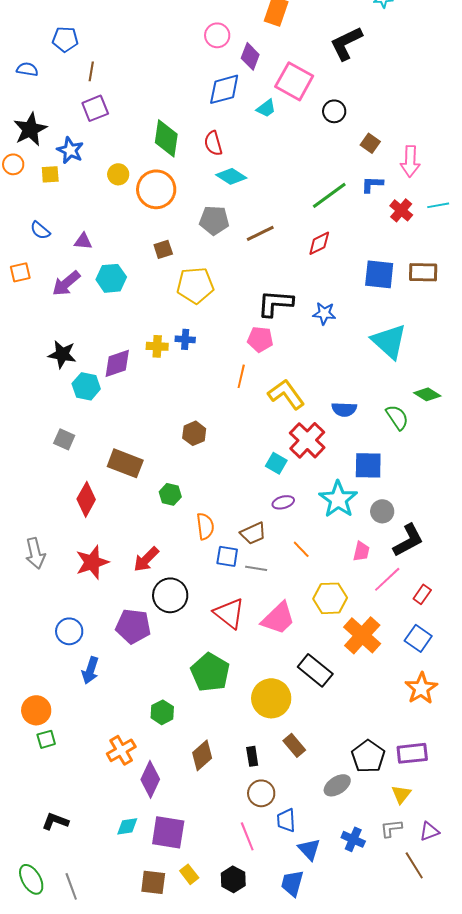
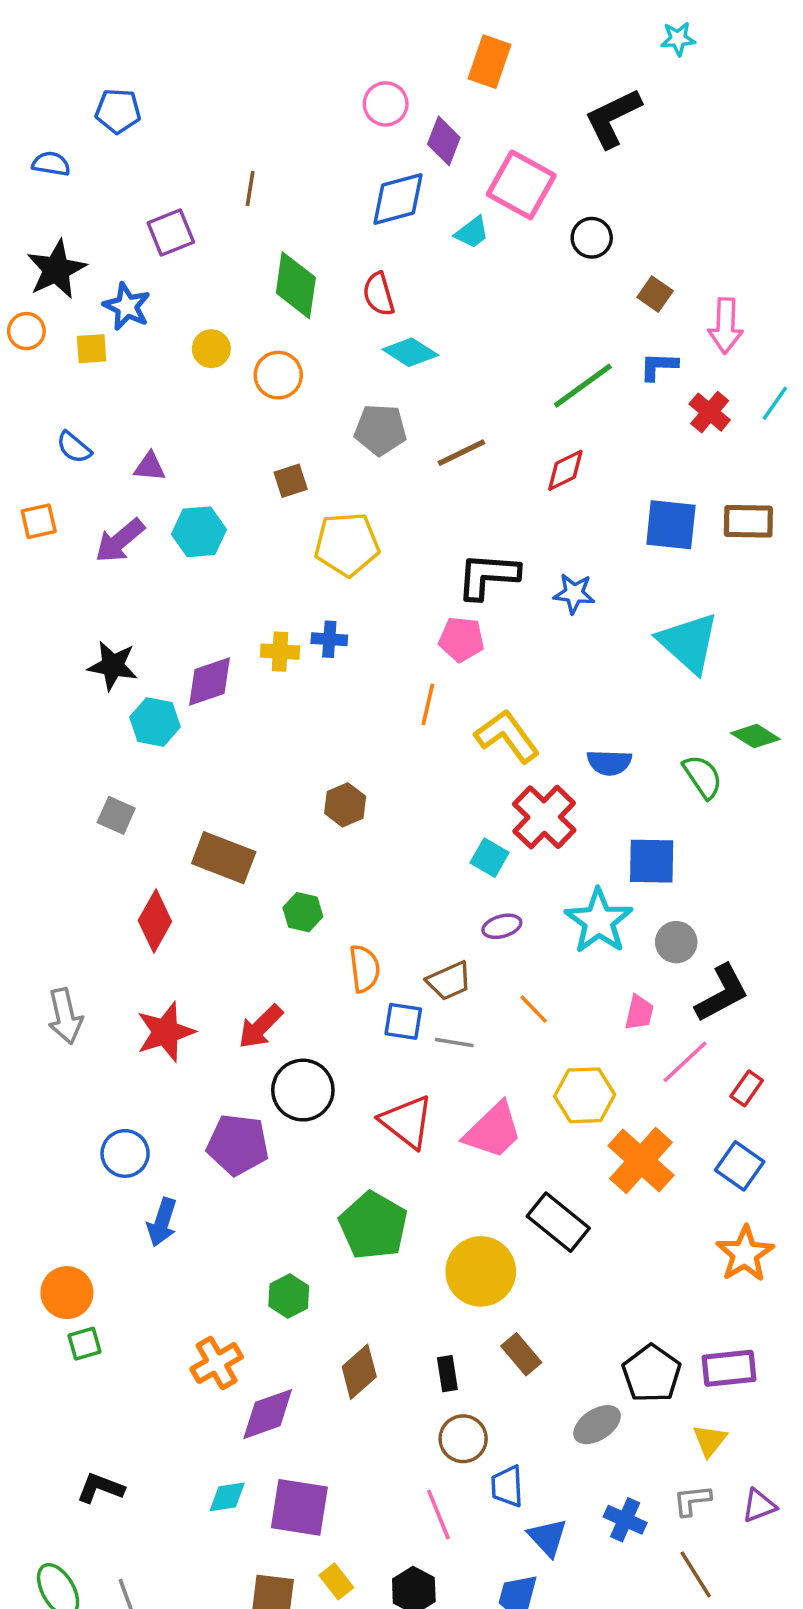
brown line: (91, 71) -> (250, 188), moved
orange circle: (156, 189) -> (278, 375), size x0.7
cyan line: (438, 205) -> (775, 403), turned -45
purple diamond: (150, 779) -> (268, 1414), turned 45
brown line: (414, 865) -> (696, 1574), moved

